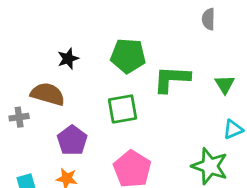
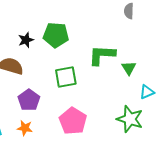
green pentagon: (128, 56) -> (56, 35), moved
green triangle: (225, 84) -> (129, 68), moved

